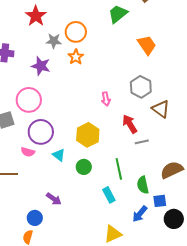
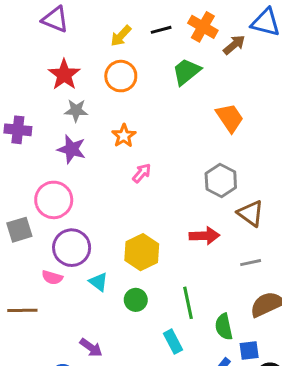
orange circle: (76, 32) -> (121, 76), moved
gray star: (54, 41) -> (76, 110), moved
pink arrow: (106, 99) -> (142, 173), moved, turned -128
red arrow: (130, 124) -> (204, 236), turned 120
gray line: (142, 142) -> (251, 263), moved

